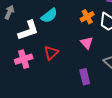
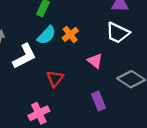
orange cross: (87, 17) -> (70, 34), moved
pink cross: (24, 59) -> (39, 113), moved

